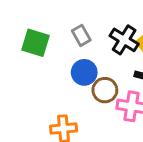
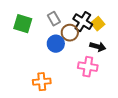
brown circle: (105, 90) -> (70, 33), moved

